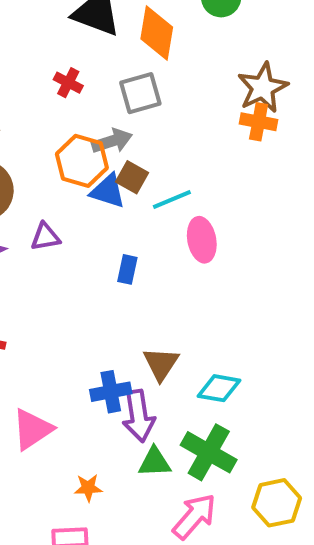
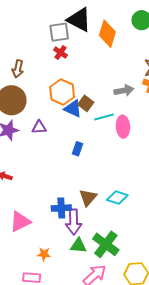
gray square: (140, 93) -> (59, 32), moved
gray arrow: (112, 141) -> (124, 90), moved
pink ellipse: (202, 240) -> (123, 127), moved
cyan diamond: (219, 388) -> (117, 198), moved

